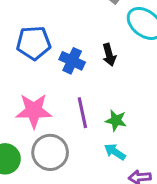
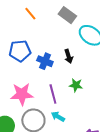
green star: (116, 120) -> (76, 85), moved
cyan arrow: (115, 152) -> (58, 117), moved

